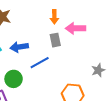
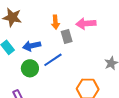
orange arrow: (54, 17) -> (55, 22), moved
green circle: (14, 79) -> (30, 68), moved

